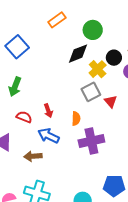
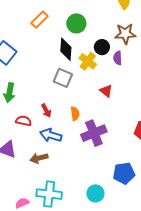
black diamond: (78, 54) -> (66, 49), turned -55
gray square: (91, 92) -> (63, 78), moved, turned -30

